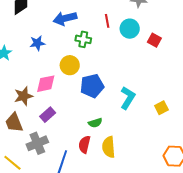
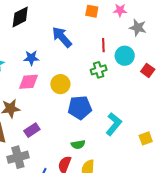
blue arrow: (65, 18) -> (62, 37), turned 55
green cross: (83, 39) -> (99, 70), moved, turned -35
pink diamond: (46, 84) -> (29, 82), moved

